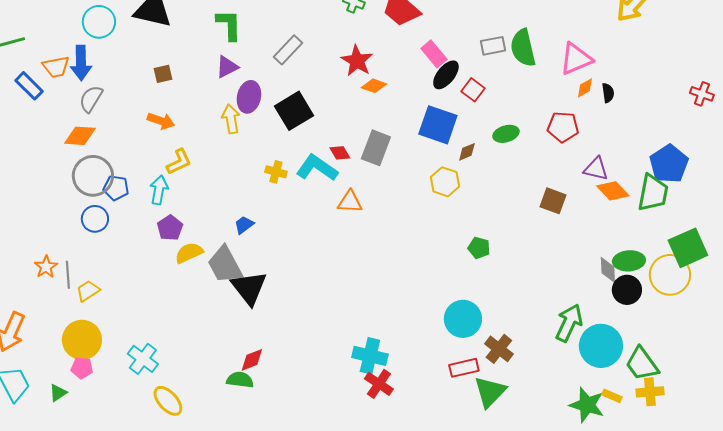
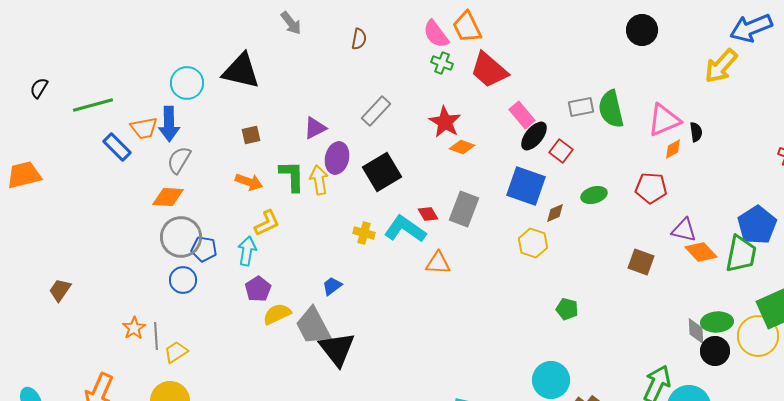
green L-shape: (229, 25) -> (292, 176), moved
black semicircle: (608, 93) -> (696, 132), moved

